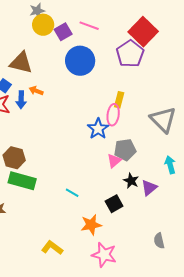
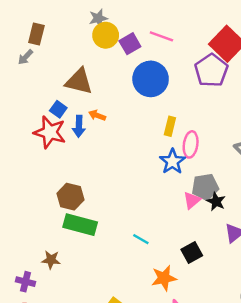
yellow rectangle: (119, 100) -> (170, 126), moved
black star: (131, 181) -> (216, 202), moved

